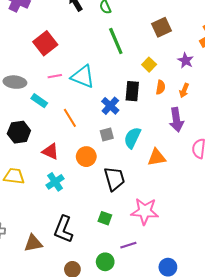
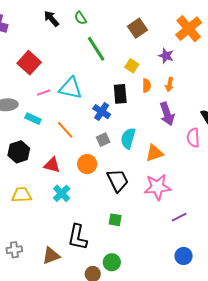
pink star: (145, 211) -> (157, 187), moved
purple line: (128, 245) -> (179, 217), moved
green circle: (105, 262) -> (112, 262), moved

